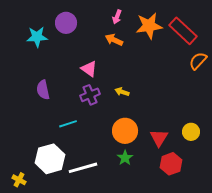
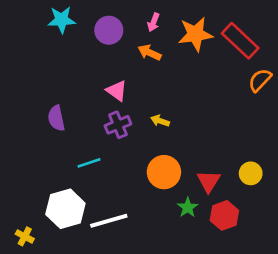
purple circle: (66, 23) -> (109, 30), moved
cyan star: (37, 37) -> (62, 20), moved
green star: (125, 158) -> (188, 208), moved

